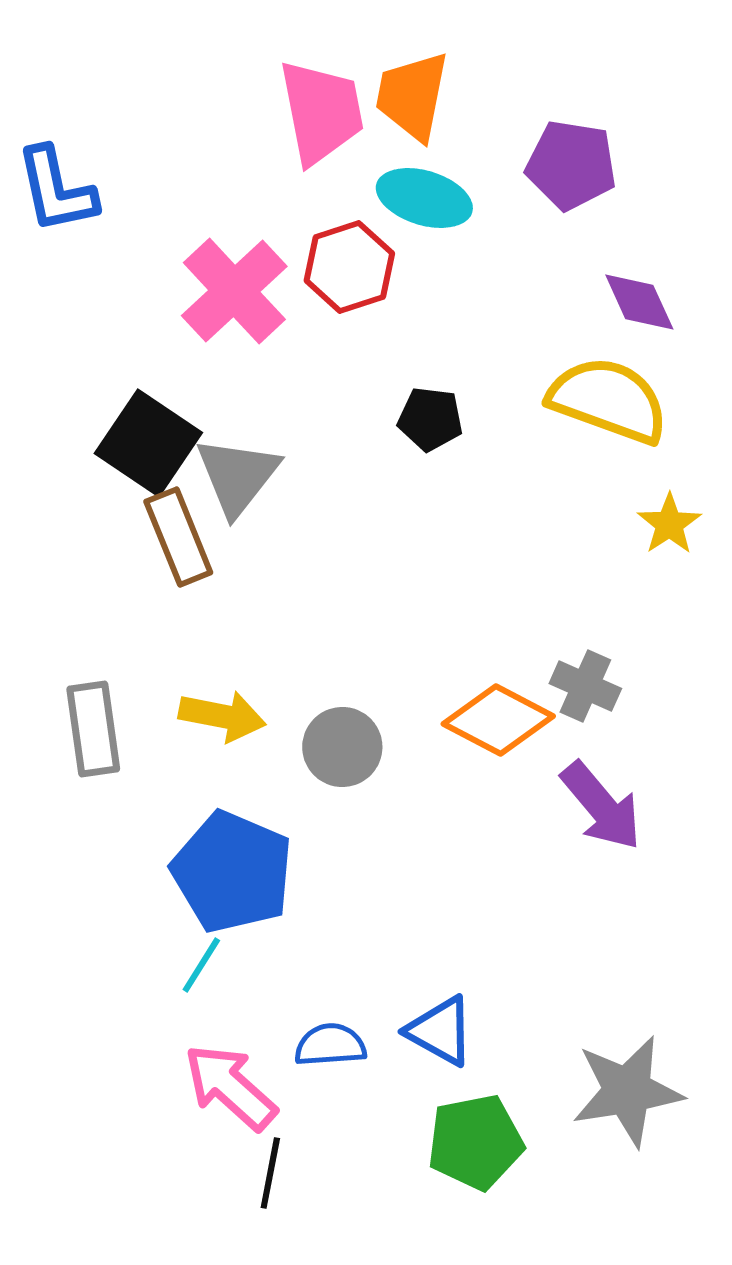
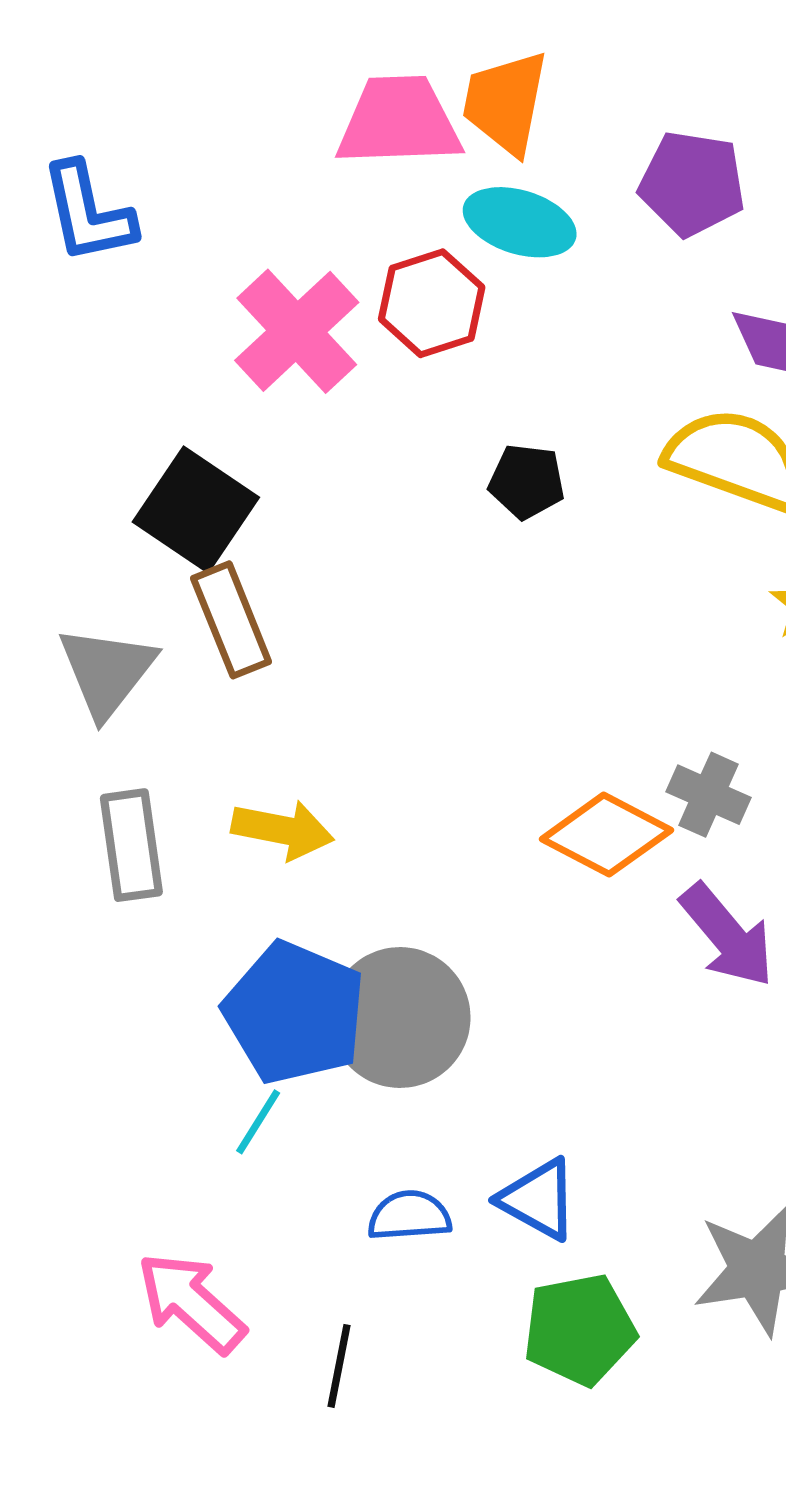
pink trapezoid: (321, 112) -> (399, 121), turned -81
gray triangle: (237, 476) -> (107, 672), moved
gray circle: (342, 747) -> (400, 1018), moved, size x1.5
pink arrow: (230, 1087) -> (191, 1303), moved

